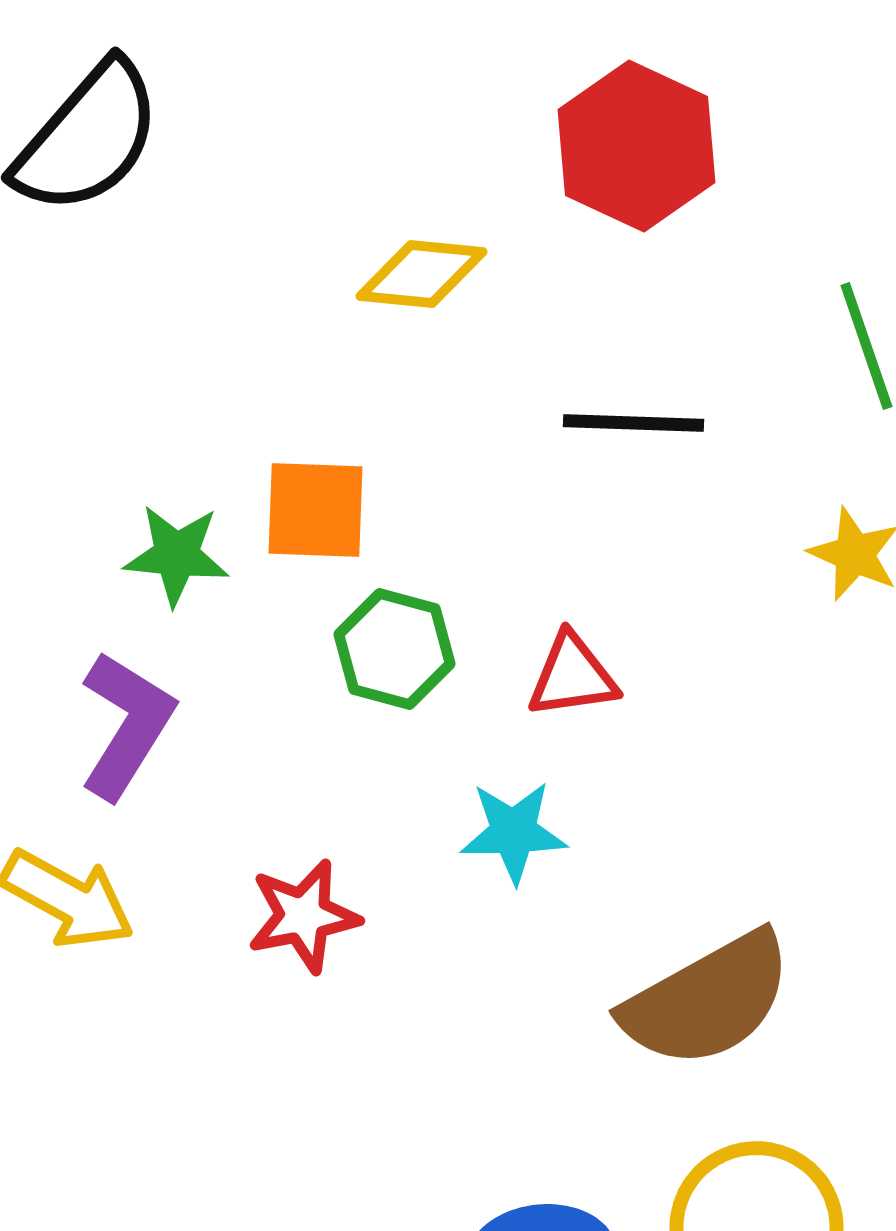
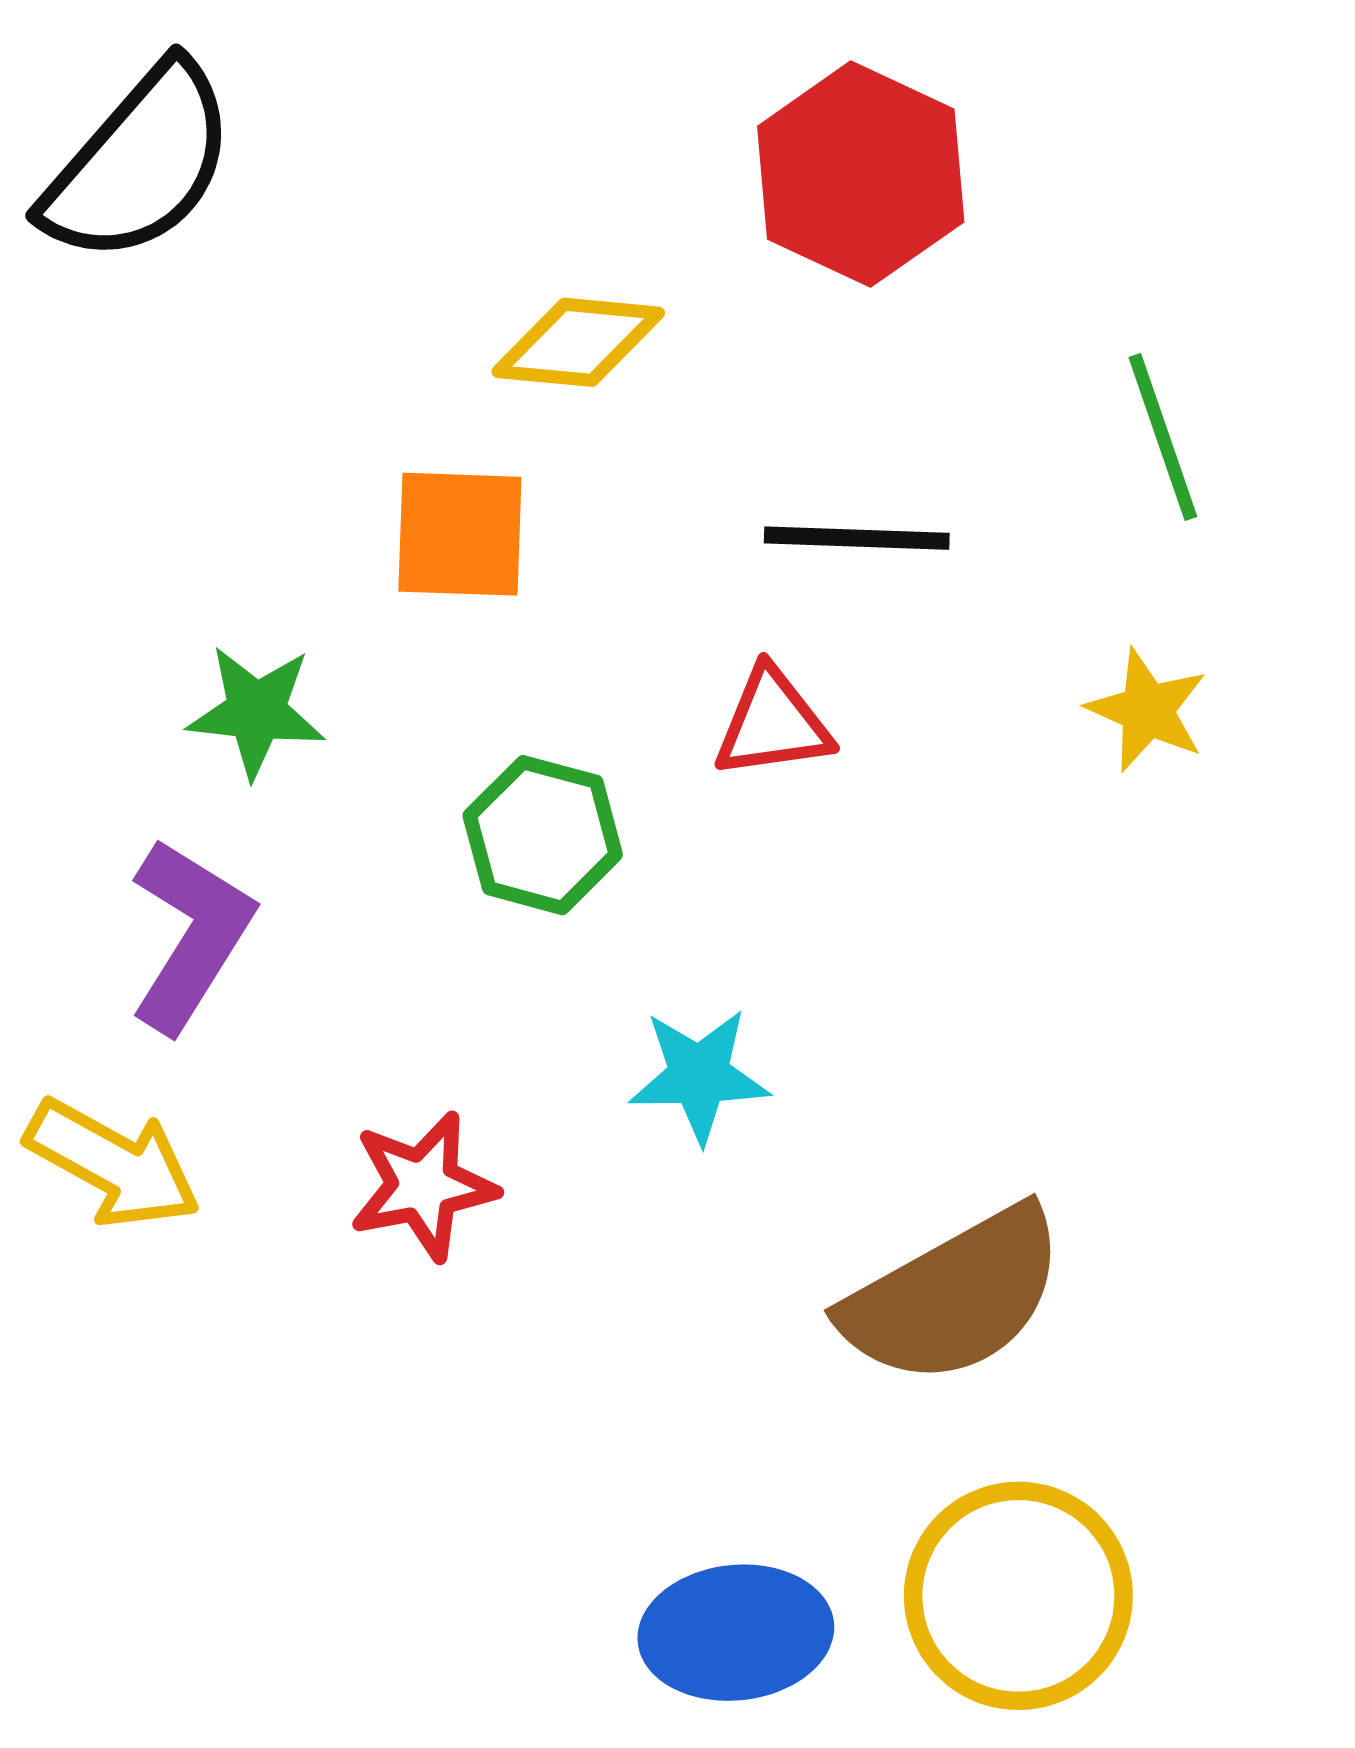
orange square: (315, 510) -> (460, 534), moved
red triangle: (572, 676) -> (773, 723), moved

